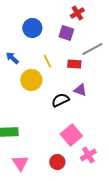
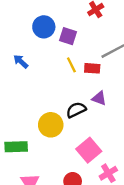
purple square: (66, 33) -> (68, 36), moved
yellow line: (47, 61) -> (71, 65), moved
yellow circle: (31, 80) -> (51, 125), moved

